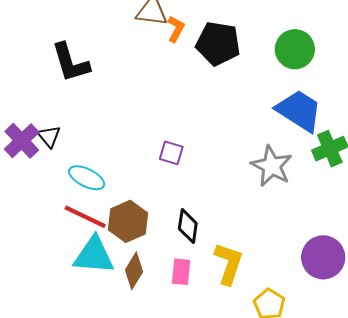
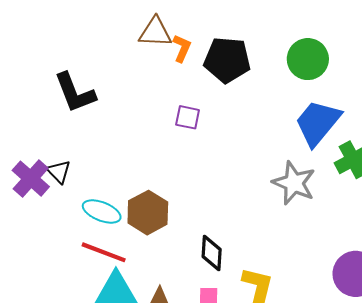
blue trapezoid: (299, 111) -> (318, 123), turned -78
purple square: (171, 153) -> (188, 117), moved
brown hexagon: (128, 221) -> (148, 213), moved

